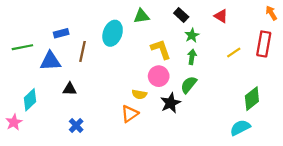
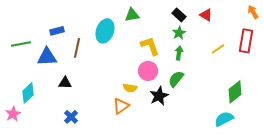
black rectangle: (181, 15) -> (179, 15), moved

